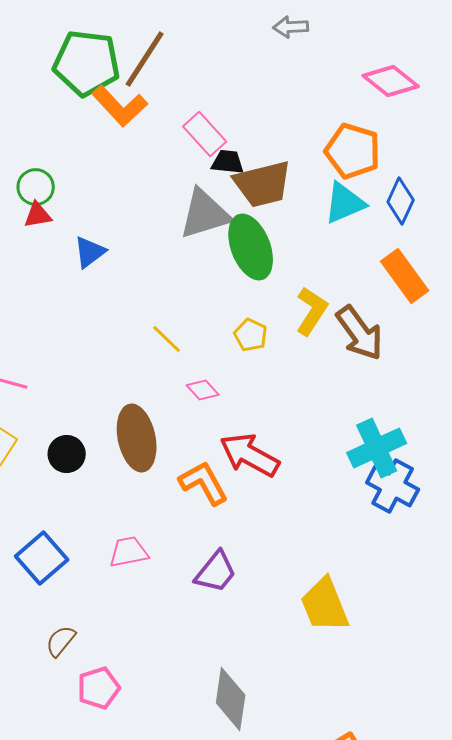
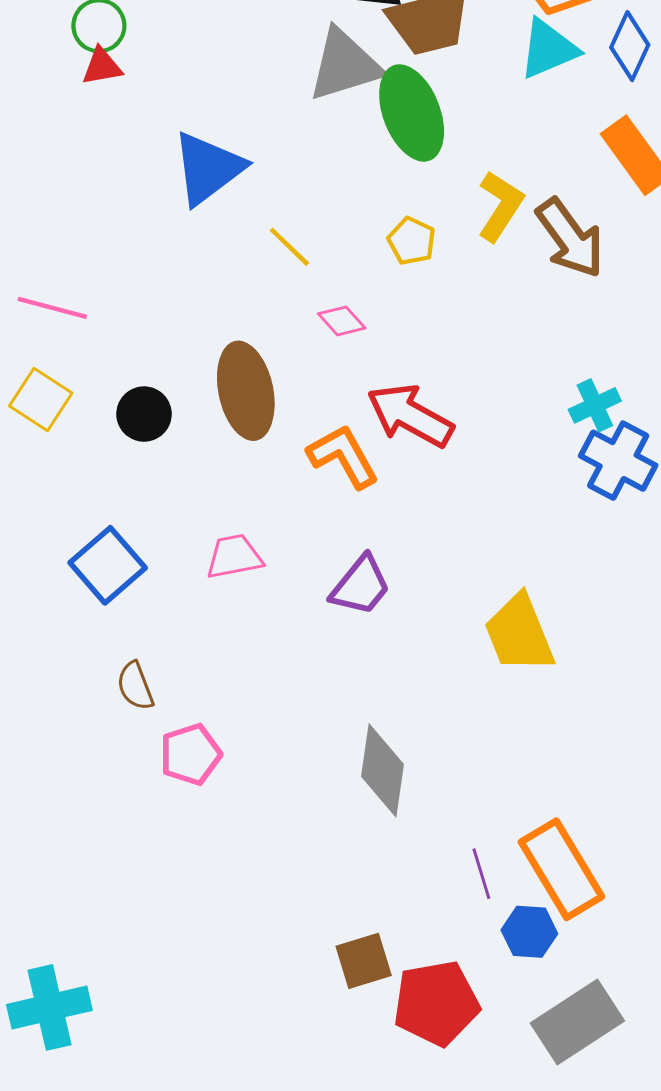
blue triangle: (90, 252) -> (208, 168), moved, size x1.6
cyan cross: (377, 448) -> (595, 405), size x0.6
brown semicircle: (61, 641) -> (135, 686), turned -60

